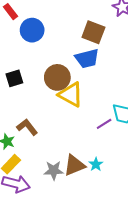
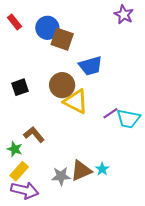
blue circle: (32, 30) -> (47, 28), moved
brown square: (93, 32) -> (62, 39), moved
purple line: (104, 124) -> (110, 113), moved

